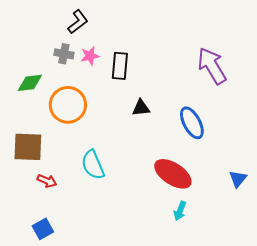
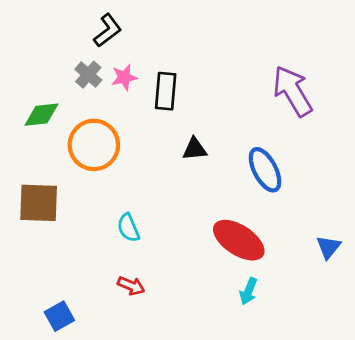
gray cross: (64, 54) -> (88, 75), turned 30
cyan semicircle: (93, 165) -> (128, 228), size x0.7
red arrow: (47, 181) -> (131, 286), moved

